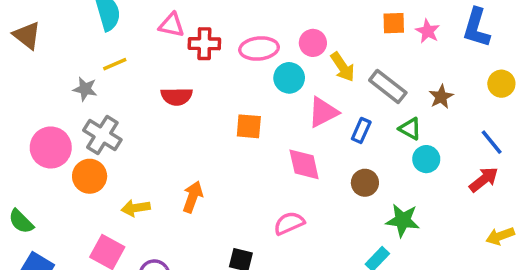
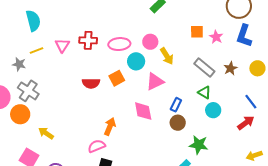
pink triangle: (172, 25) -> (62, 45), moved, turned 49
gray rectangle: (388, 87) -> (204, 67), moved
red semicircle: (177, 96) -> (91, 83), moved
brown star: (441, 97) -> (230, 68), moved
orange square: (249, 126) -> (117, 78), moved, turned -35
blue rectangle: (361, 130) -> (176, 105), moved
orange arrow: (193, 197) -> (110, 127), moved
yellow arrow: (136, 208) -> (46, 133), turned 42
pink semicircle: (289, 223) -> (97, 146), moved

